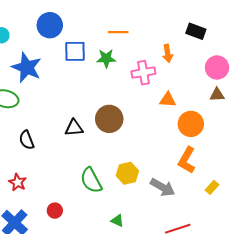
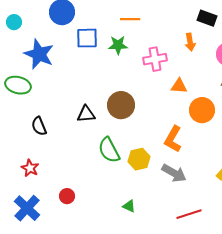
orange arrow: (168, 53) -> (190, 42), moved
orange L-shape: (187, 160) -> (173, 139), moved
green semicircle: (91, 180) -> (109, 150), moved

